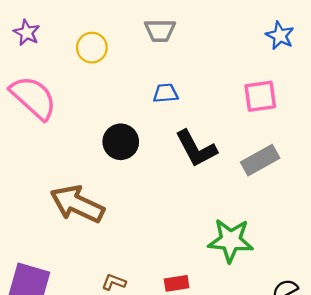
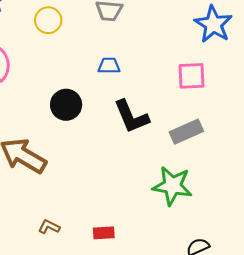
blue star: (280, 36) -> (213, 24), size x1.5
green star: (231, 240) -> (172, 186), moved

